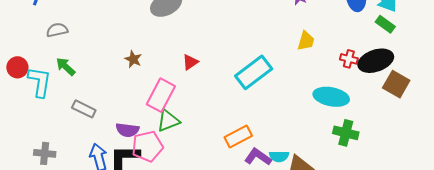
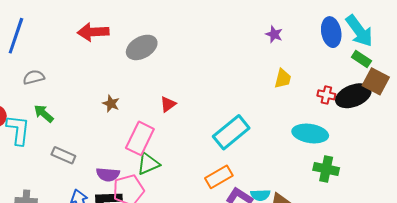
cyan rectangle: (254, 72) -> (231, 132), moved
brown square: (396, 84) -> (376, 81), moved

